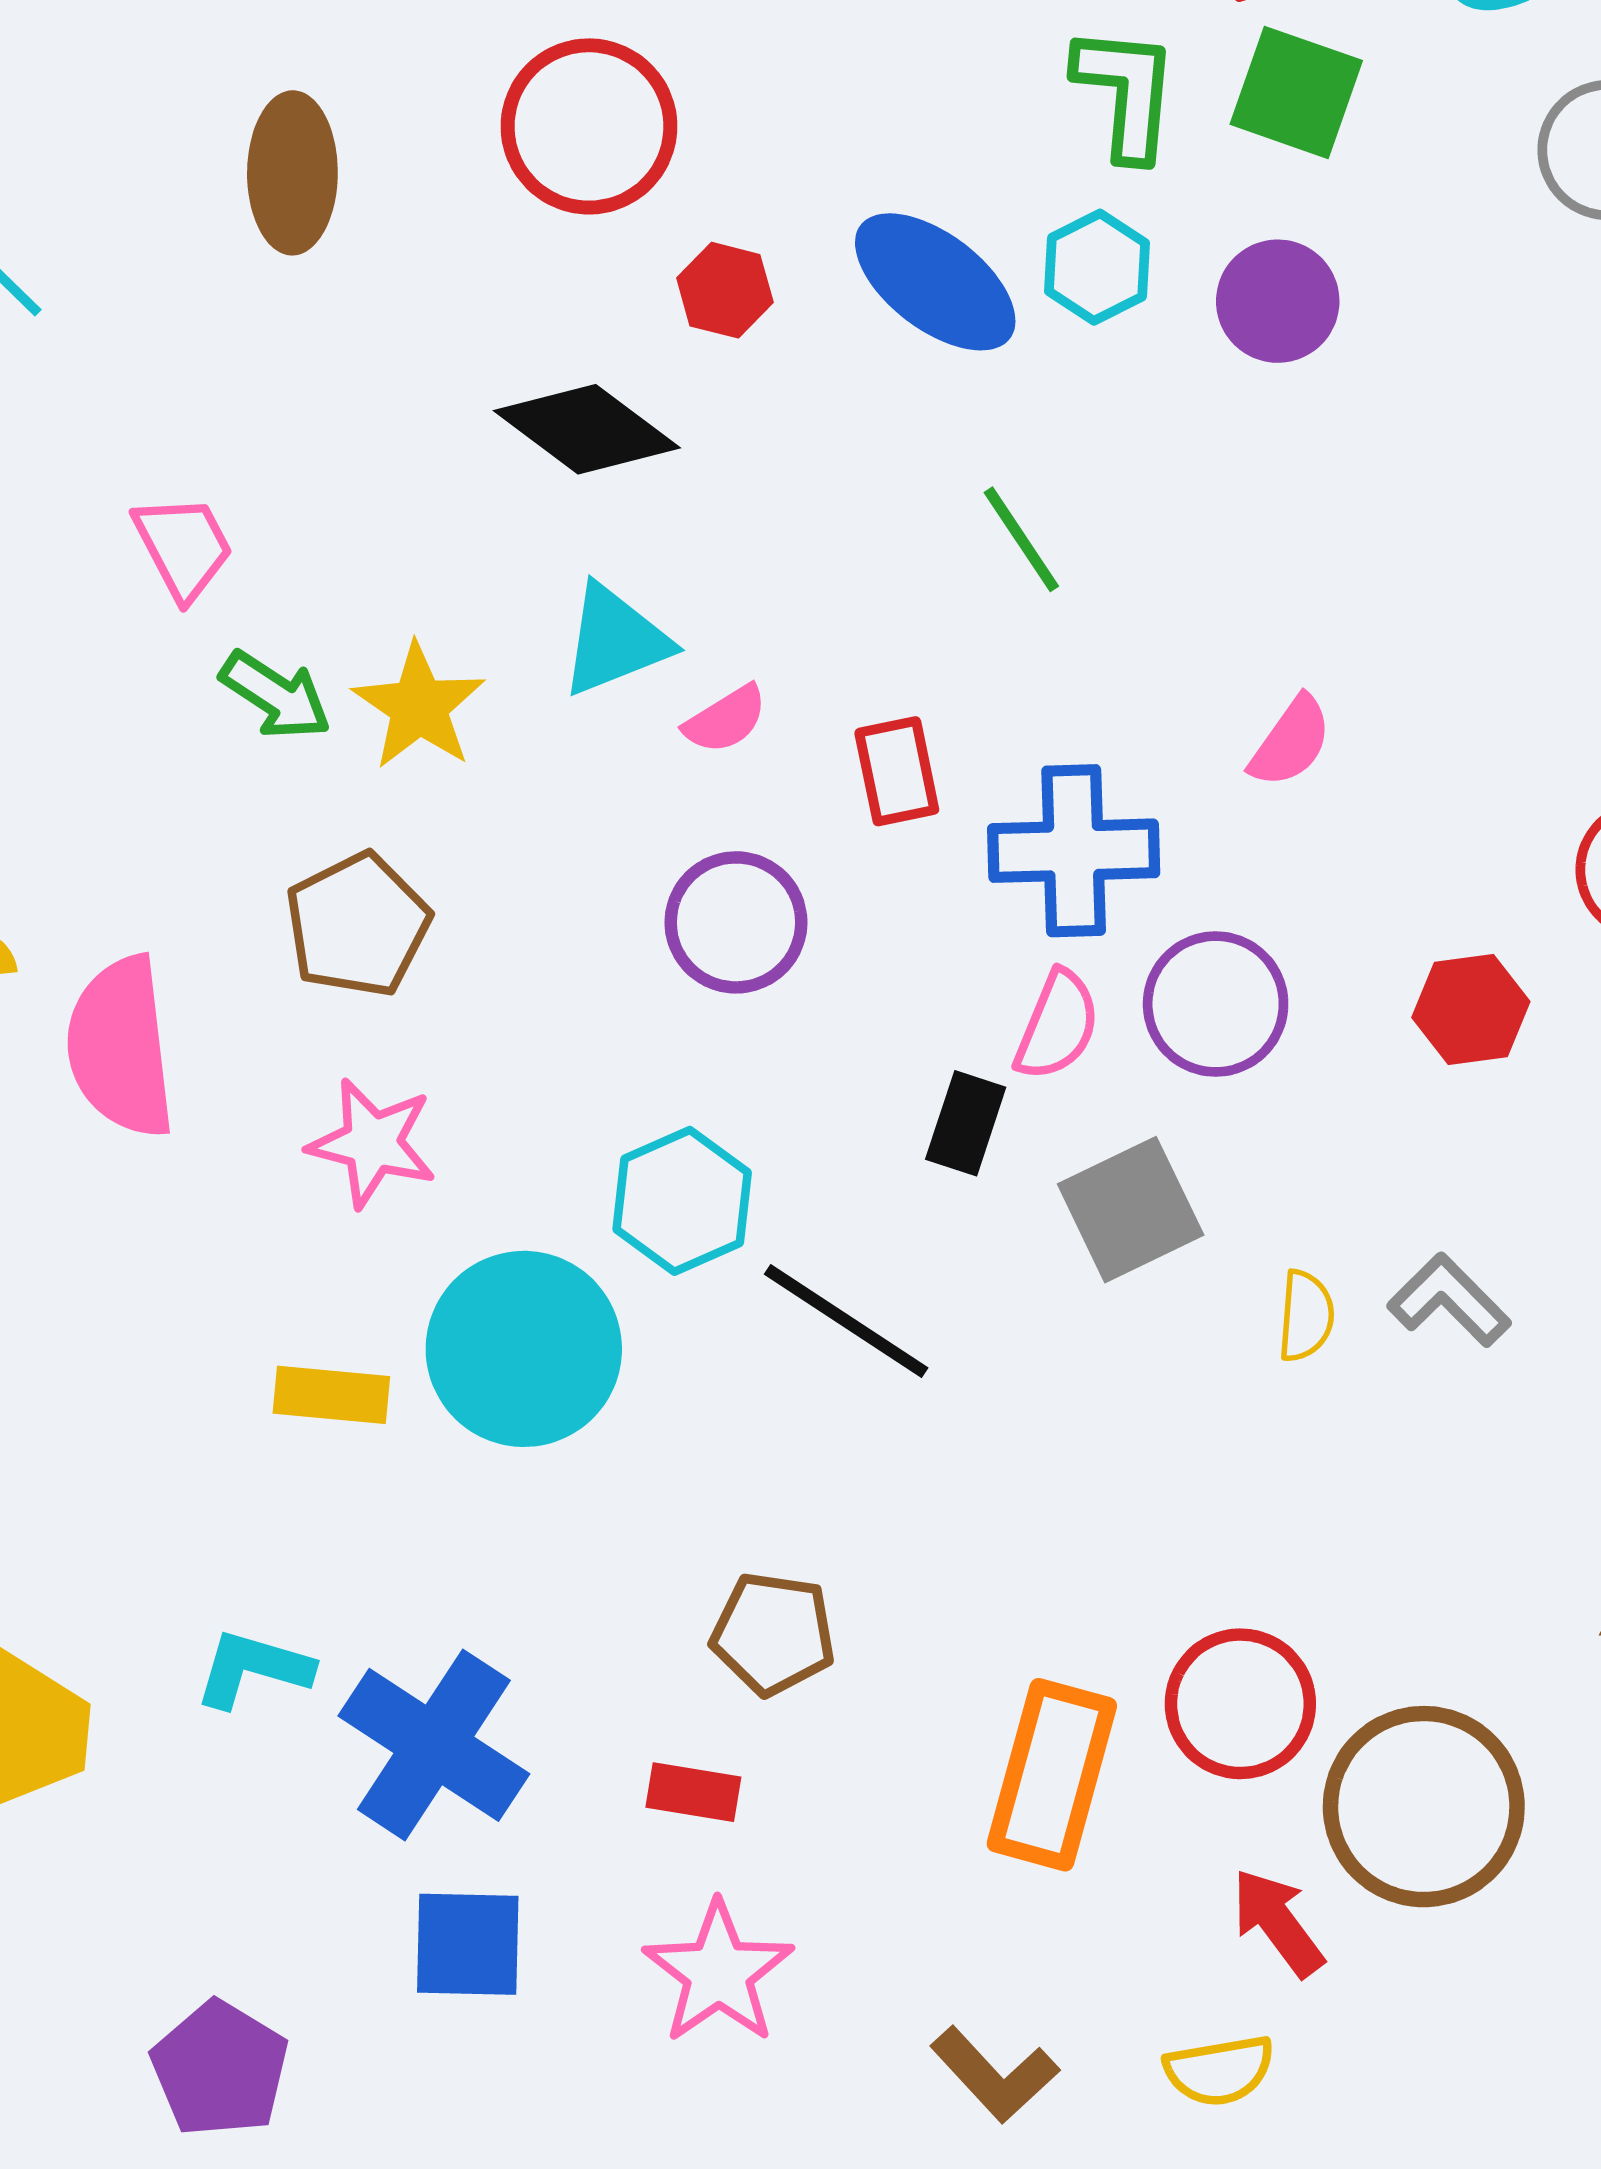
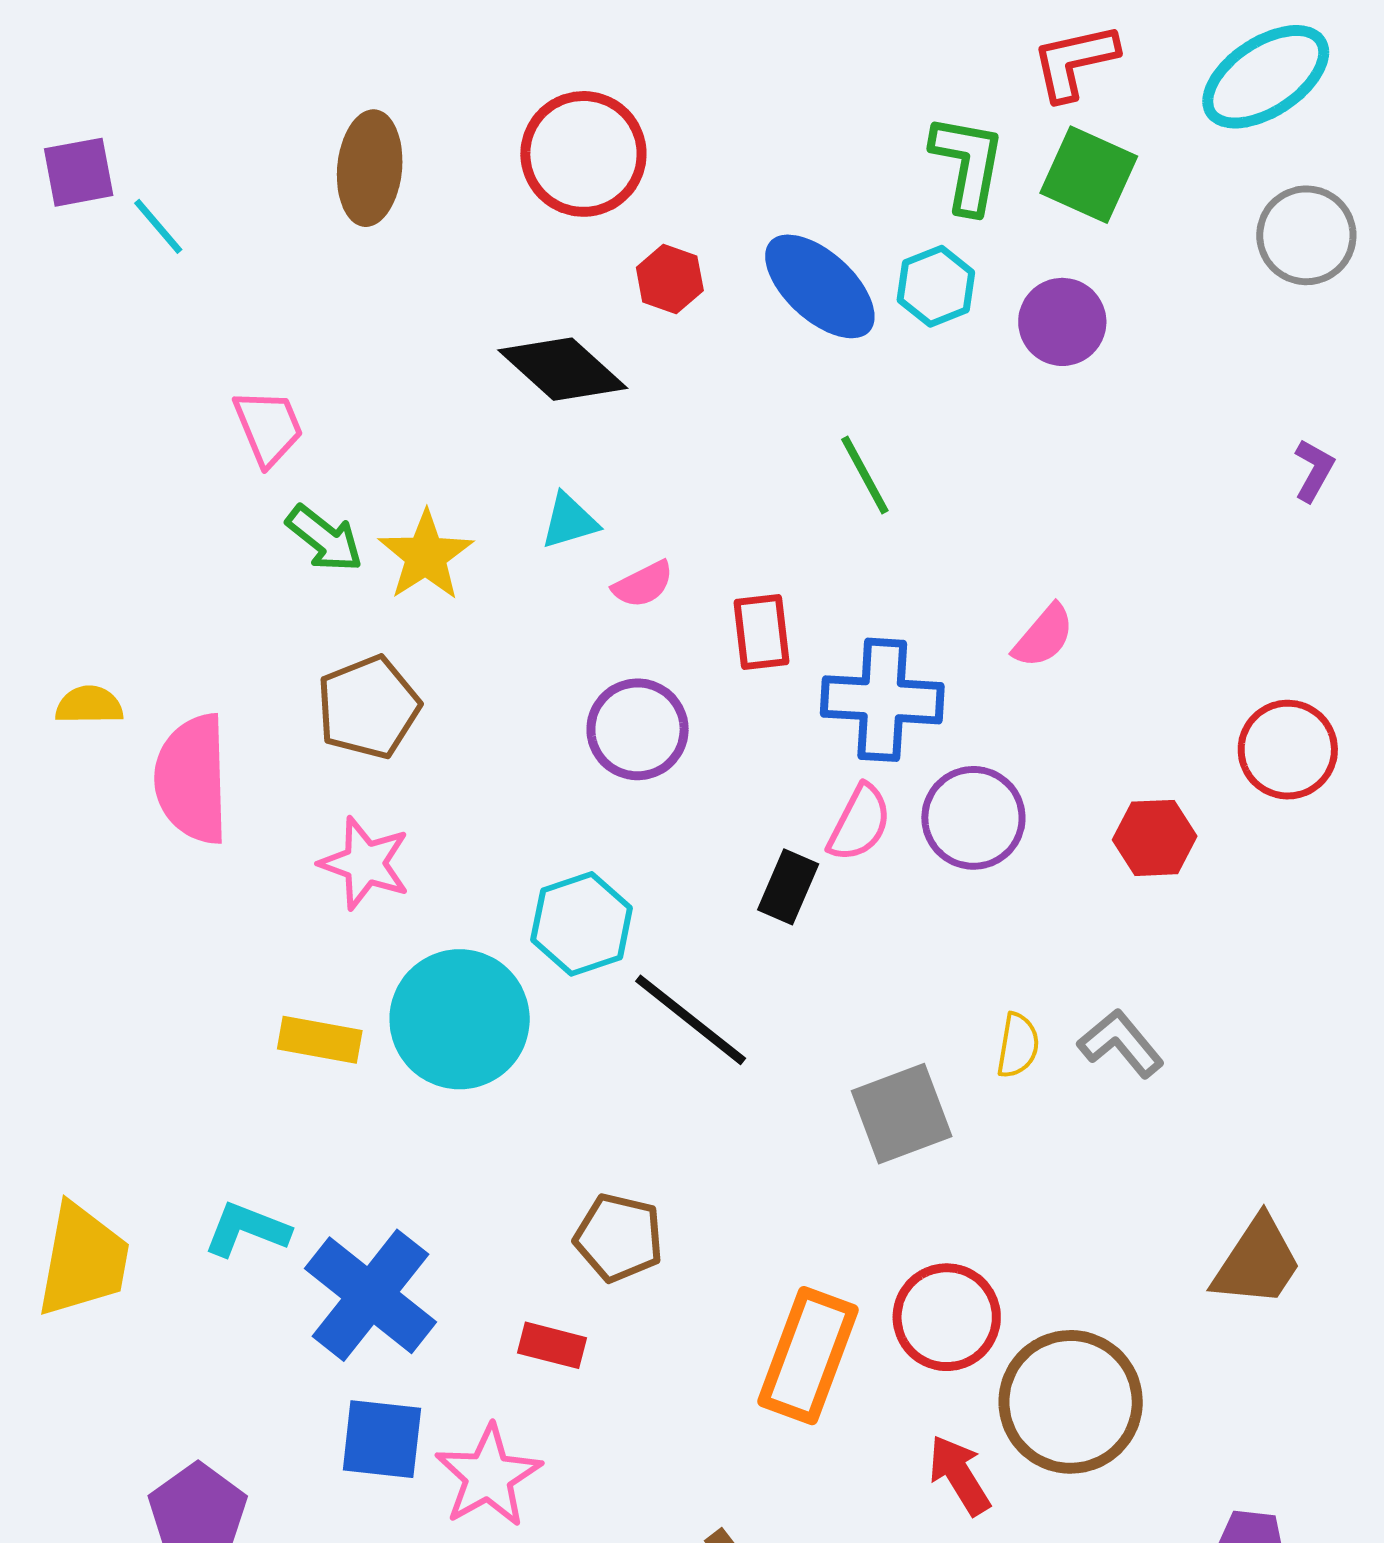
cyan triangle: (615, 640) -> (569, 521), size x0.7
gray square: (1131, 1210) -> (902, 1114), moved
pink star: (718, 1973) -> (488, 1476), moved

